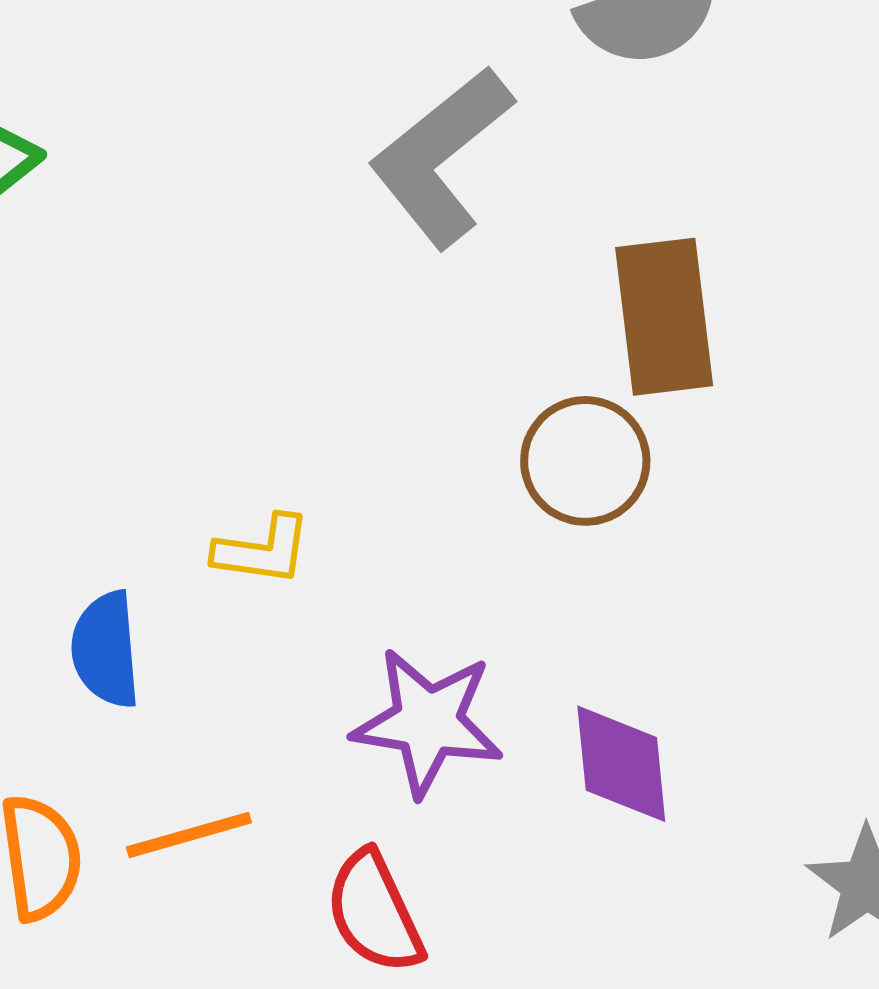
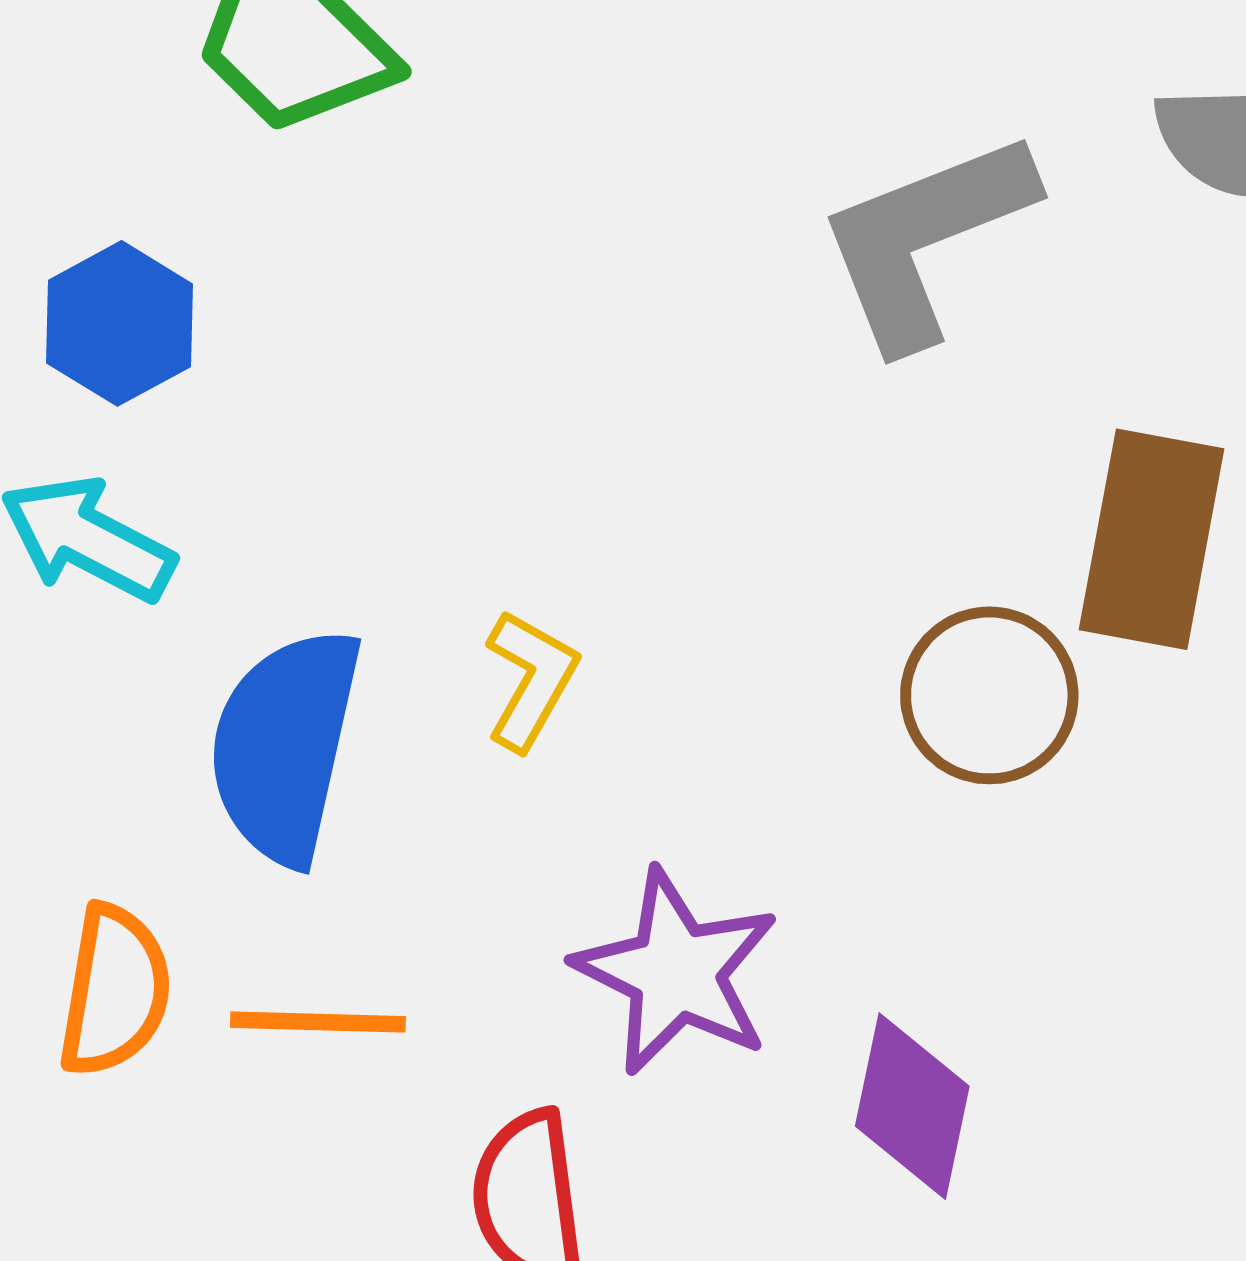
yellow L-shape: (262, 550) -> (531, 680), turned -86
blue semicircle: (106, 650) -> (285, 746), size x1.5

